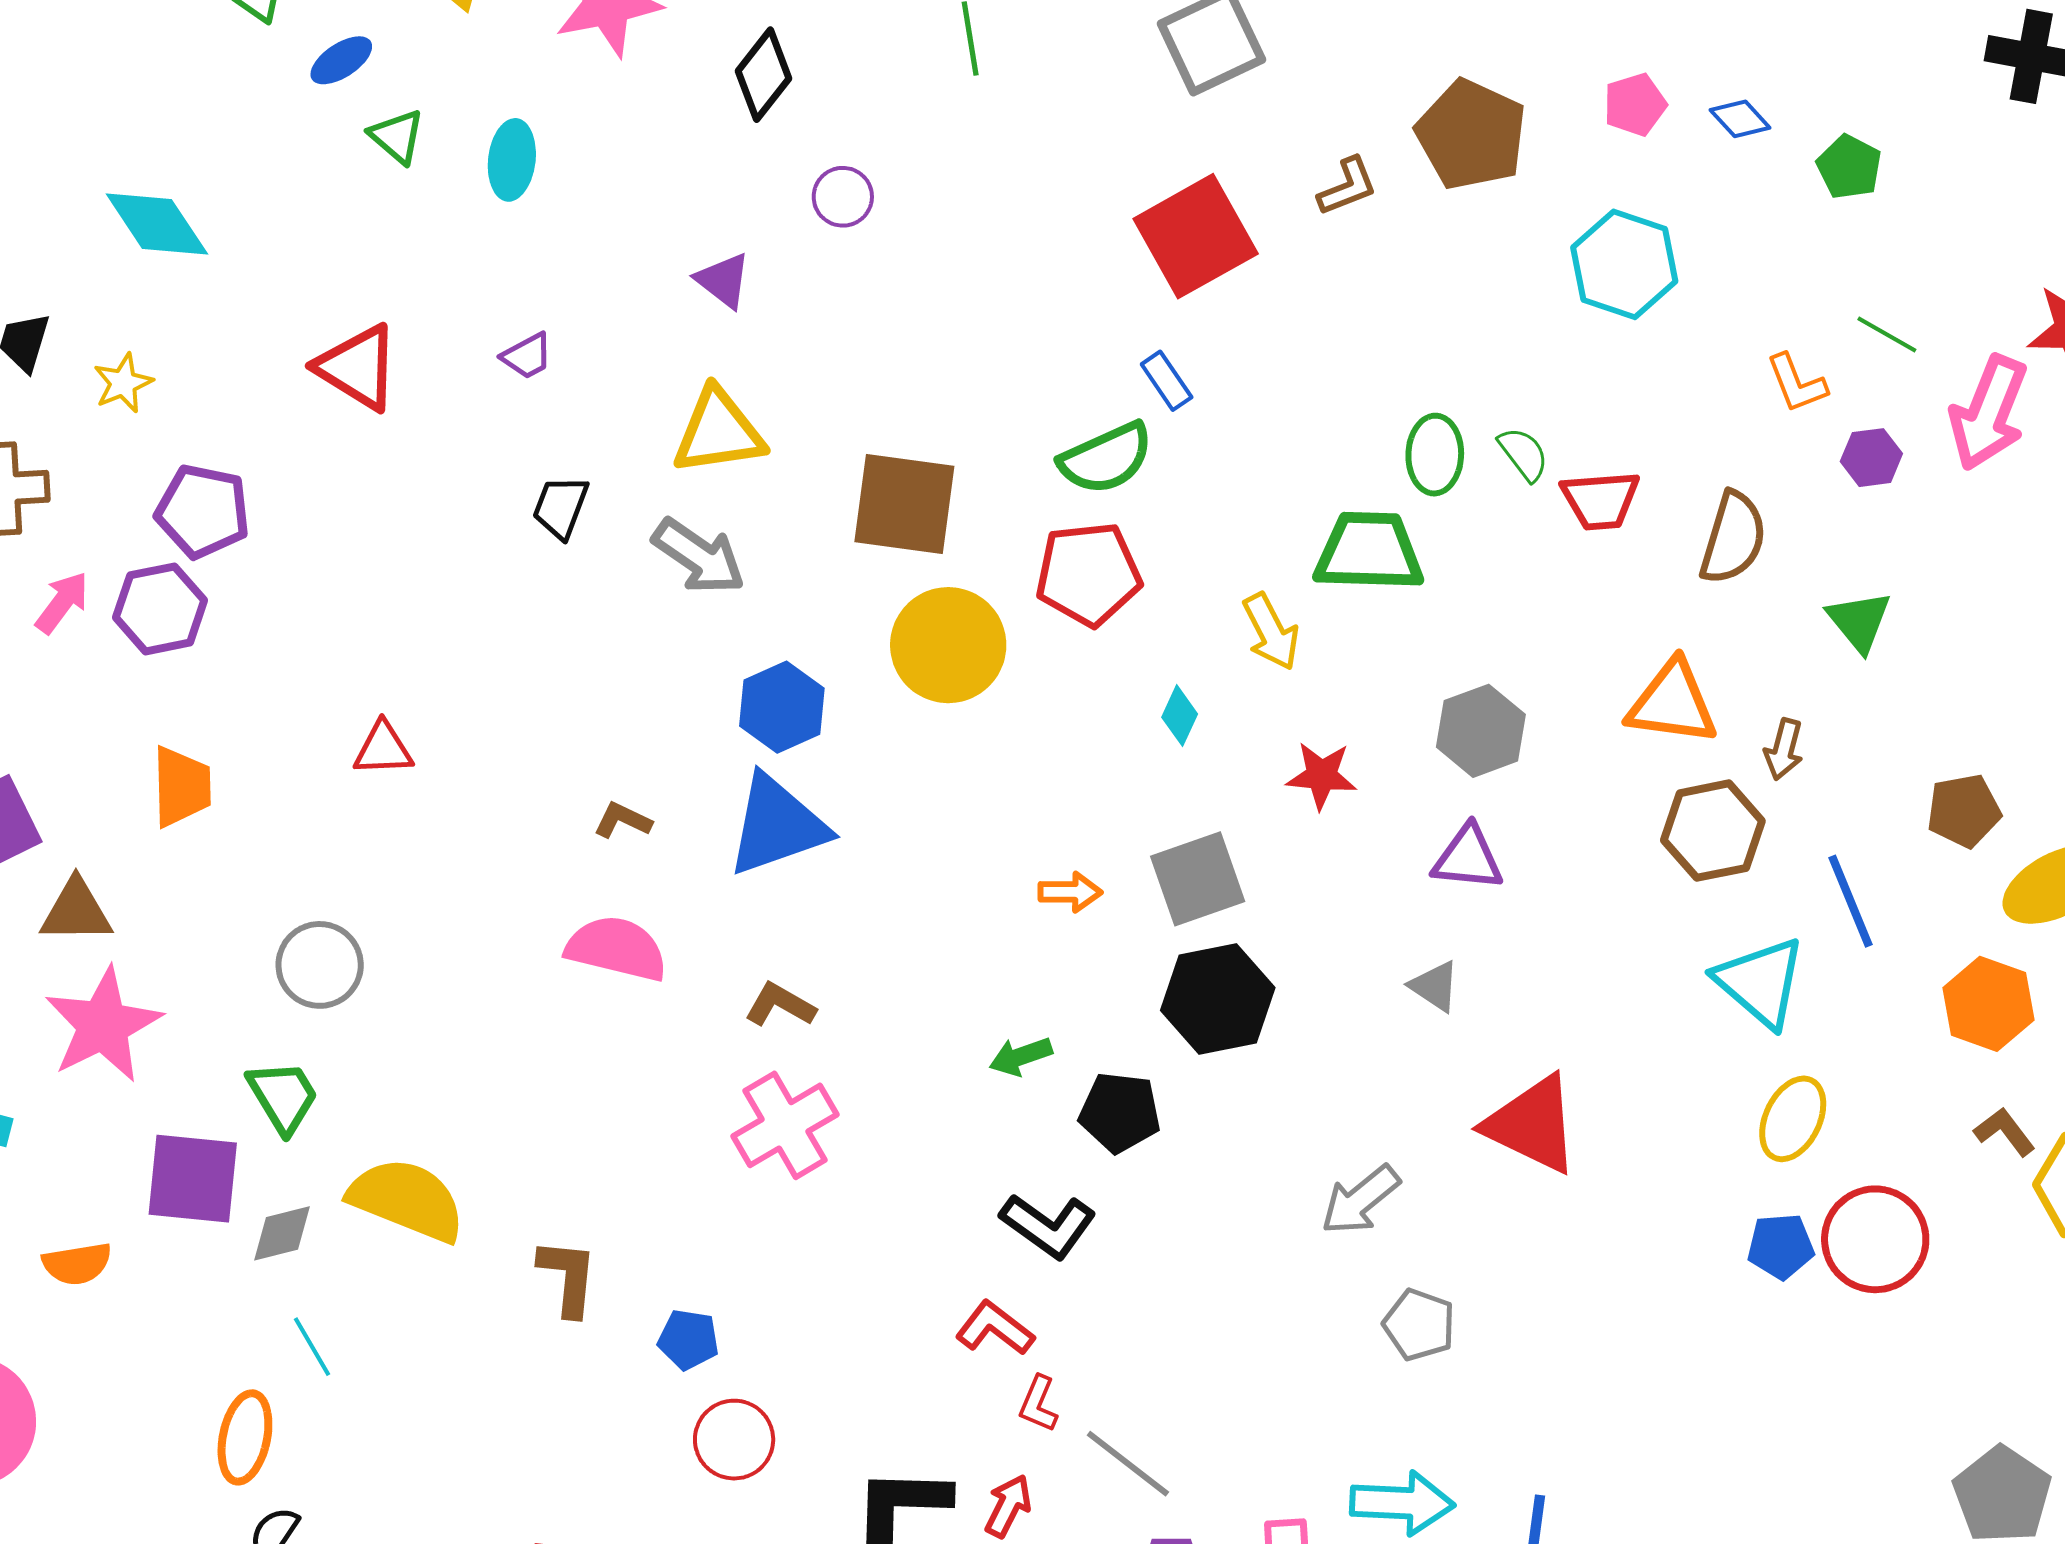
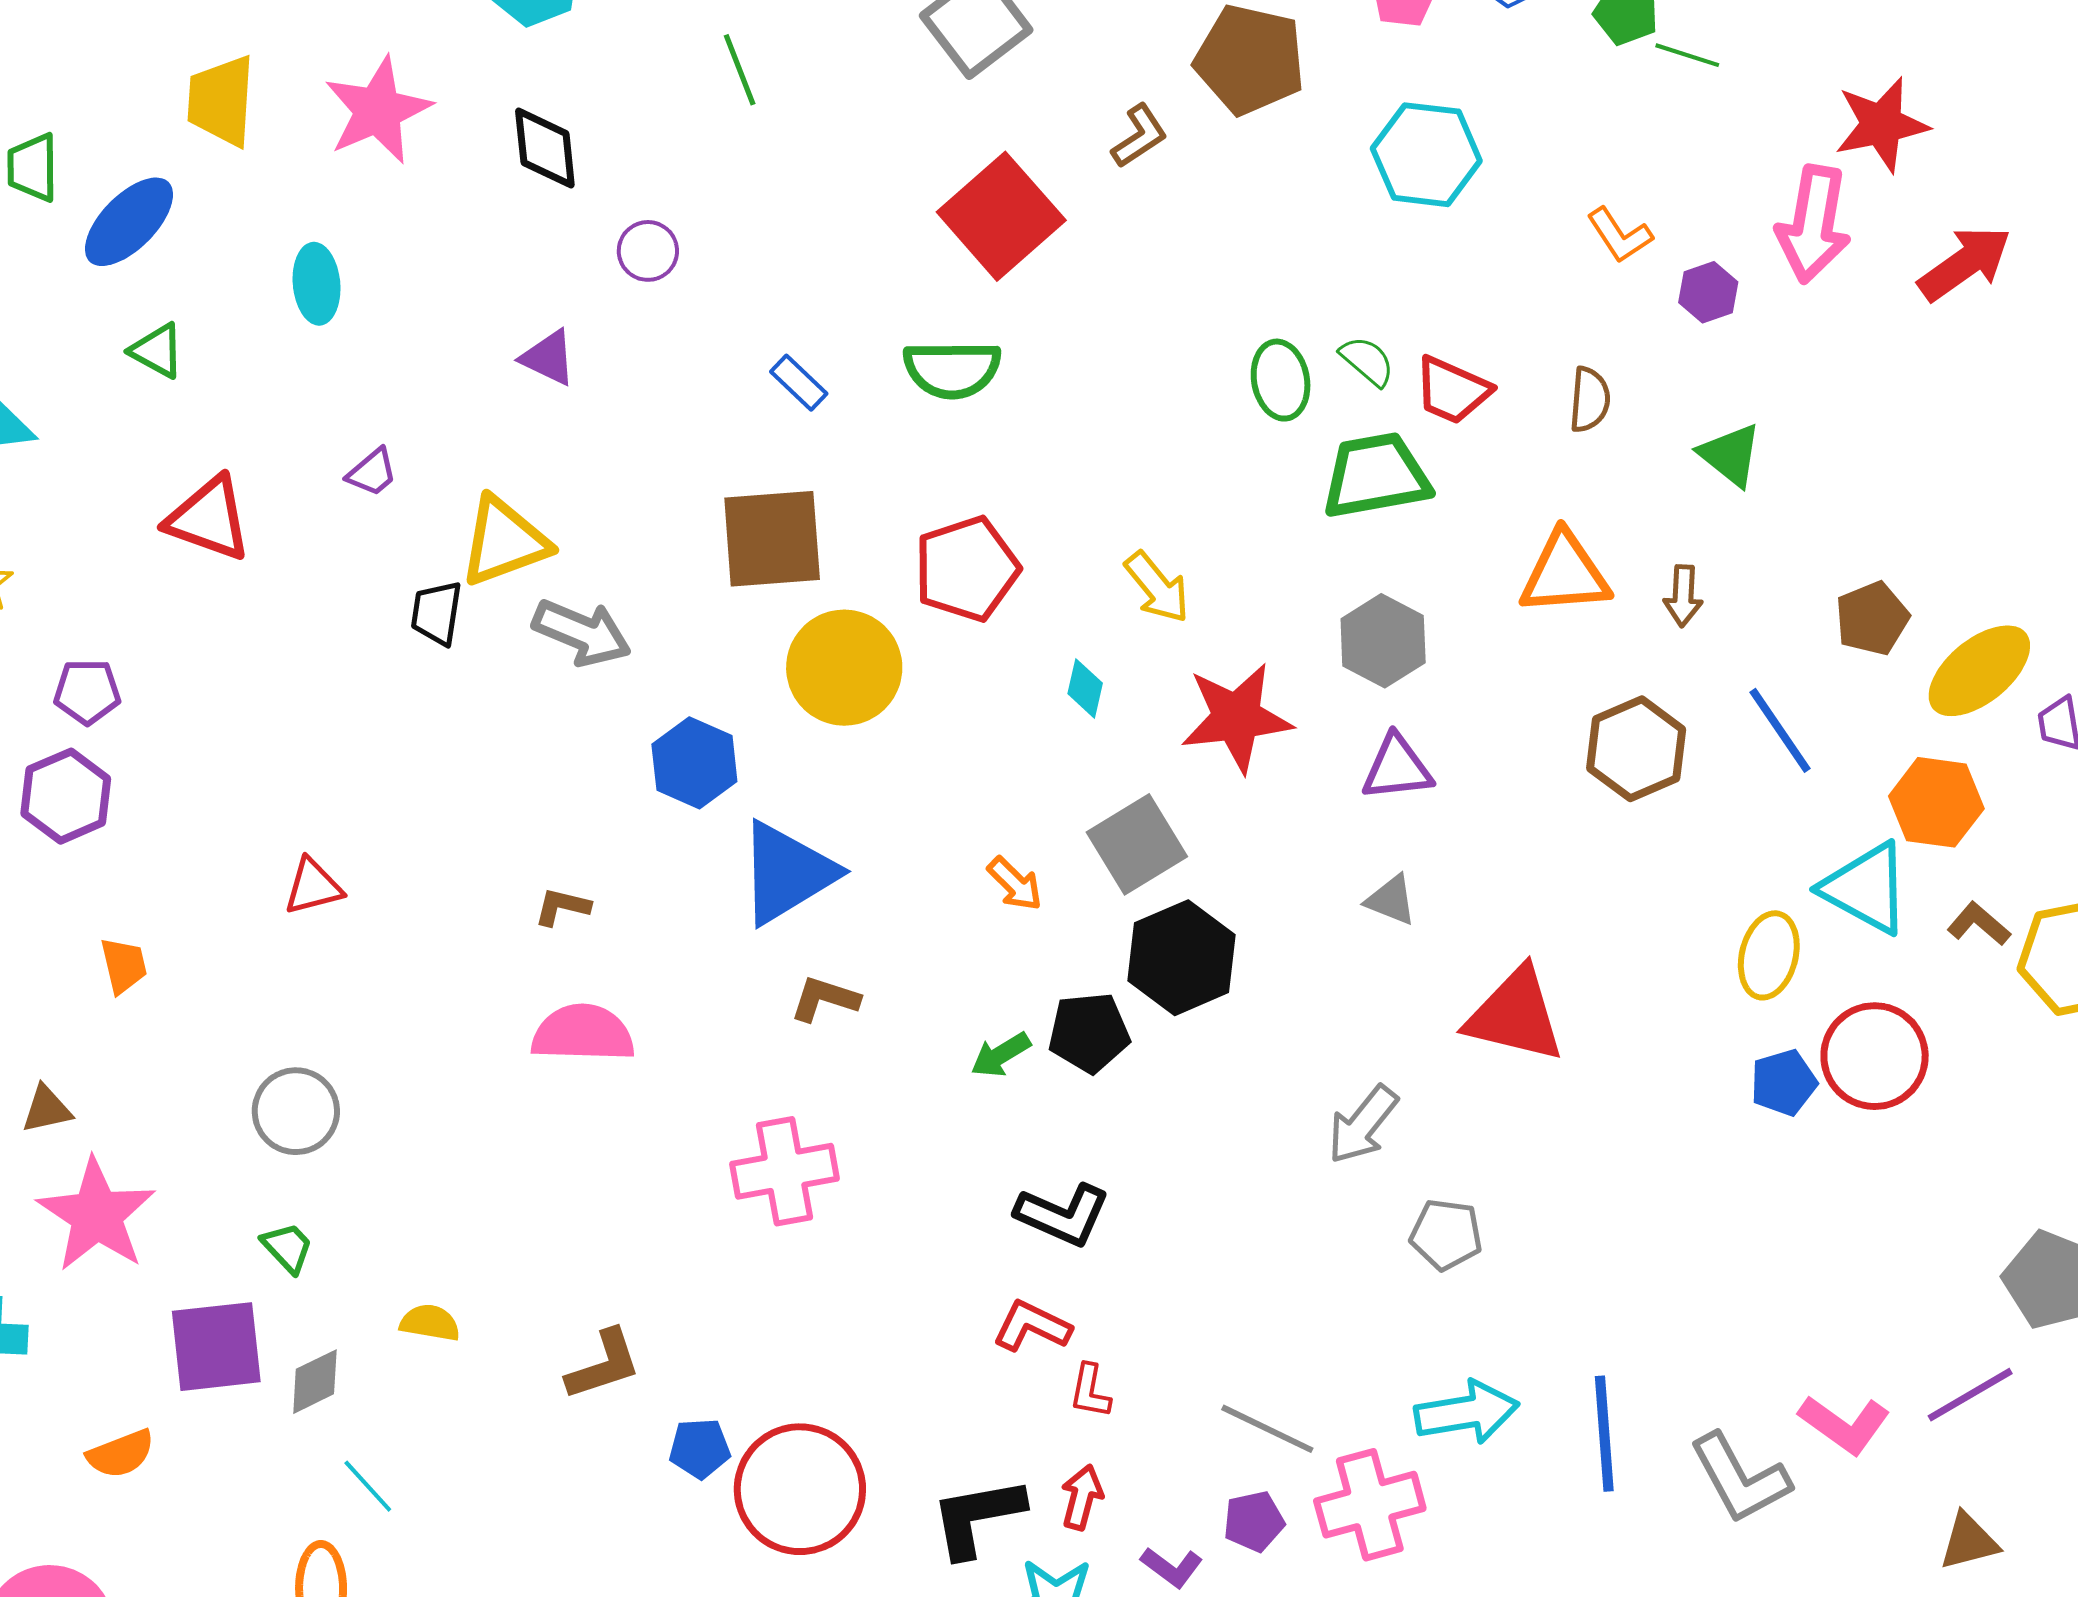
blue ellipse: (341, 60) -> (129, 222), size x1.6
black diamond: (764, 75) -> (545, 148), turned -32
green triangle: (397, 136) -> (157, 351), moved
green line: (1887, 335) -> (1687, 55), moved
blue rectangle: (1167, 381) -> (799, 383), moved
yellow triangle: (719, 432) -> (504, 541), moved
green semicircle: (1106, 458) -> (952, 369), moved, turned 36
red trapezoid: (1601, 500) -> (1452, 390), turned 40
purple pentagon: (203, 511) -> (87, 692), size x0.7
brown semicircle: (1733, 538) -> (1590, 400), size x0.7
green trapezoid: (1369, 552) -> (1376, 476), moved
red star: (1322, 776) -> (1237, 718), size x1.6
orange trapezoid: (181, 787) -> (124, 965), size x0.7
blue triangle: (777, 825) -> (787, 873), moved
brown hexagon: (1713, 831) -> (1636, 749), moved
orange arrow: (1070, 892) -> (1015, 884), turned 56
brown triangle: (76, 911) -> (47, 1109), size x0.7
cyan triangle: (1760, 982) -> (1866, 888), moved
brown L-shape: (780, 1005) -> (825, 999), moved
green trapezoid: (283, 1097) -> (287, 1248), size x0.7
black pentagon: (1120, 1112) -> (1089, 1033), moved
pink cross: (785, 1125) -> (784, 1171), turned 32
yellow semicircle: (407, 1200) -> (430, 1323), size x0.5
brown L-shape: (568, 1277) -> (604, 1365), turned 78
blue pentagon: (688, 1340) -> (700, 1448), moved
red circle: (734, 1440) -> (800, 1489), size x1.6
gray line: (1128, 1464) -> (1267, 1429), moved

